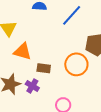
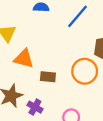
purple cross: (32, 86) -> (35, 107), moved

